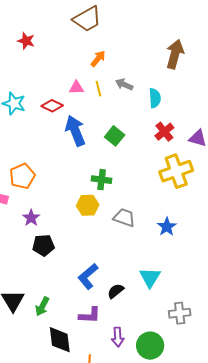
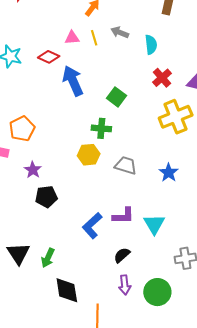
green square: (115, 136) -> (117, 97), moved
black semicircle: (116, 291) -> (122, 255), moved
purple L-shape: (90, 315) -> (123, 216), moved

